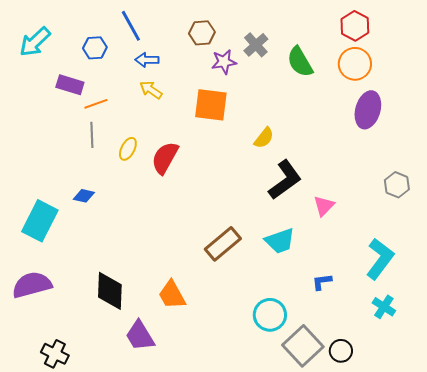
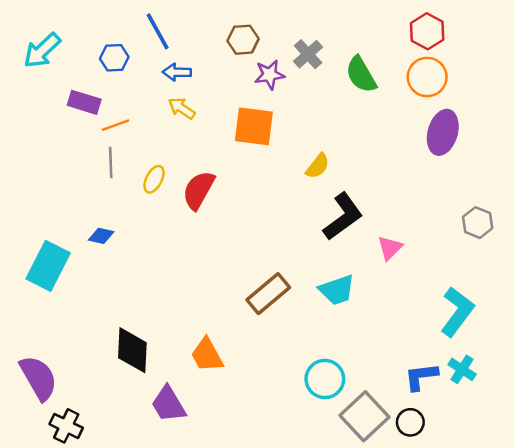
blue L-shape: (322, 282) -> (421, 377), moved, size x1.4
purple semicircle: (32, 285) -> (38, 378), moved, turned 75

